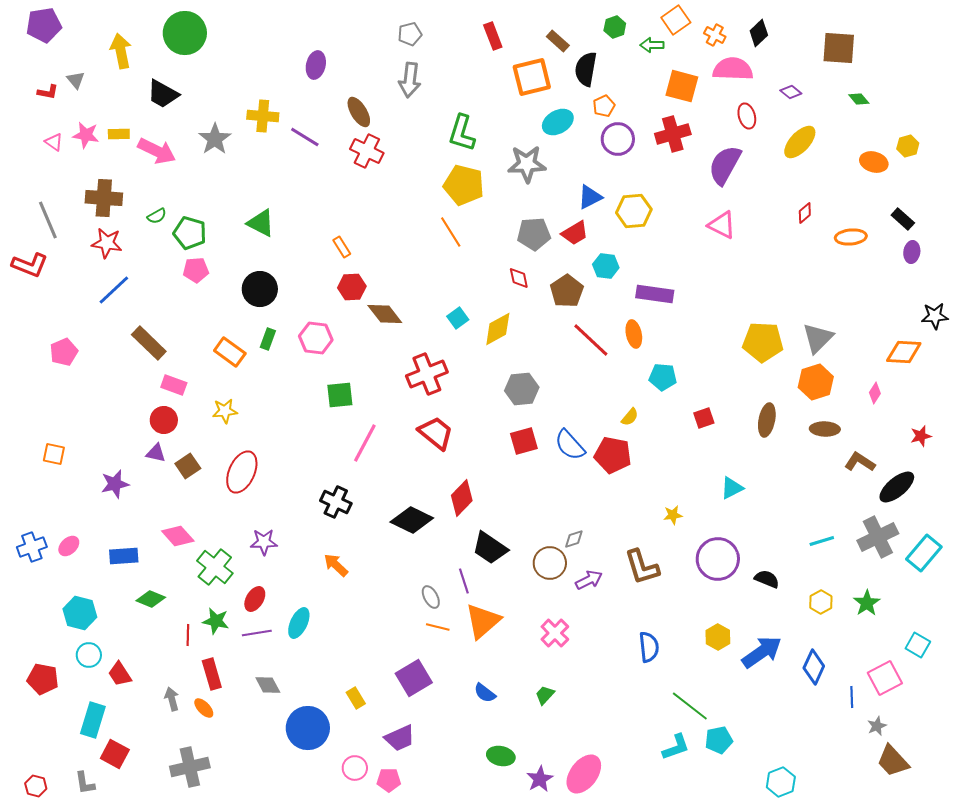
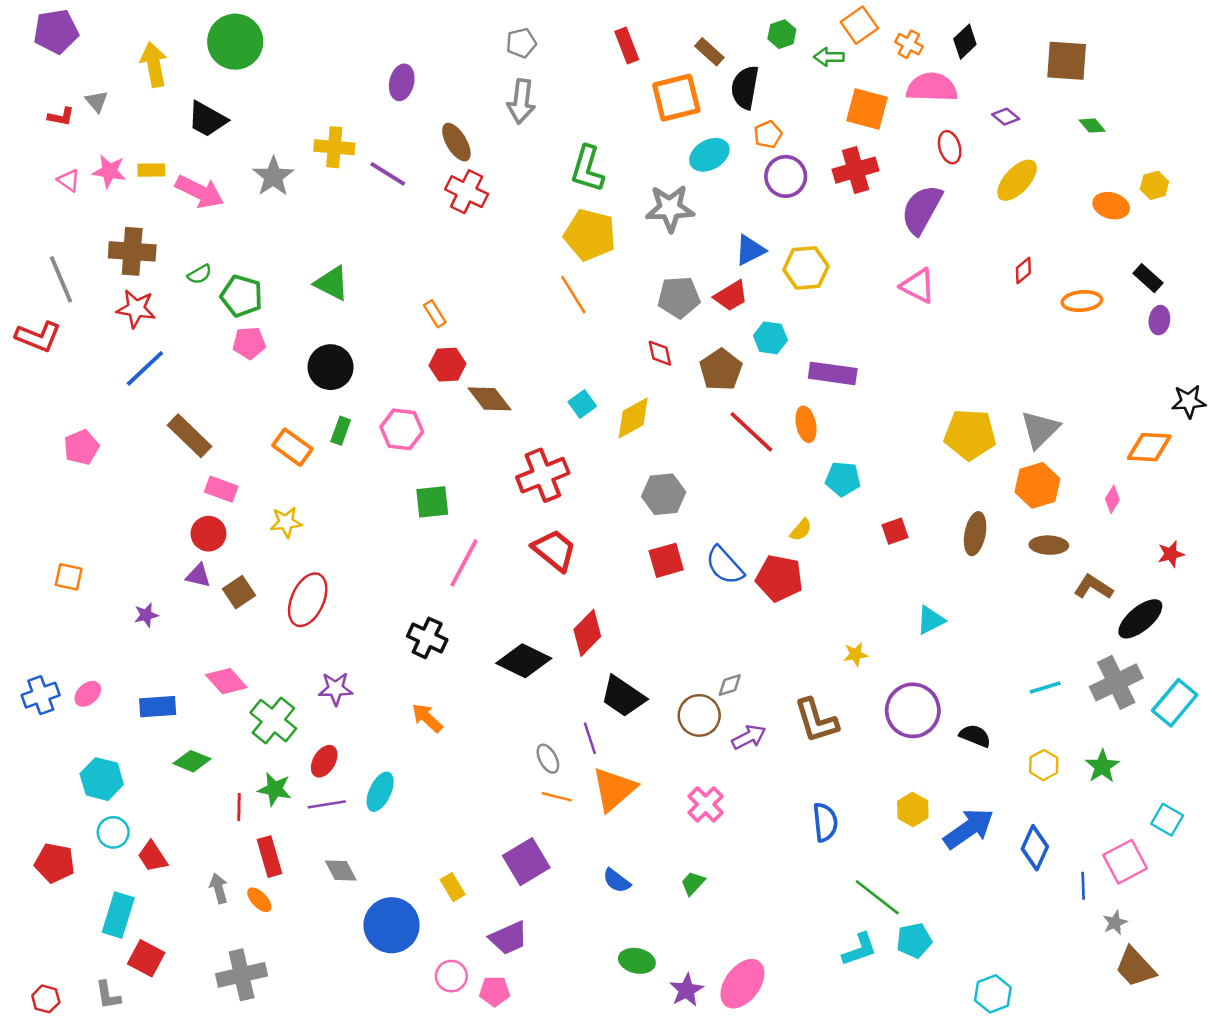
purple star: (115, 484) -> (146, 615), size x0.7

